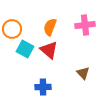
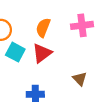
red triangle: (49, 50) -> (42, 53), turned 42

